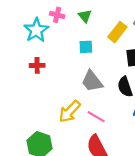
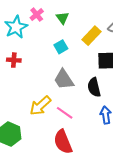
pink cross: (57, 15) -> (37, 15), turned 32
cyan square: (86, 47) -> (61, 47), turned -32

